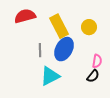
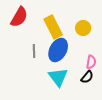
red semicircle: (25, 16) -> (19, 17), turned 135
cyan triangle: (50, 76) -> (58, 77), moved, turned -40

